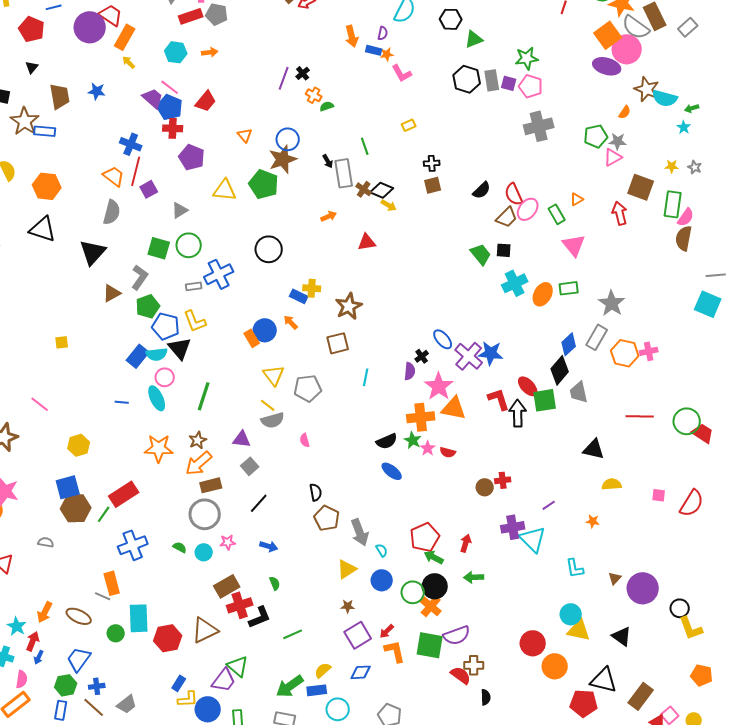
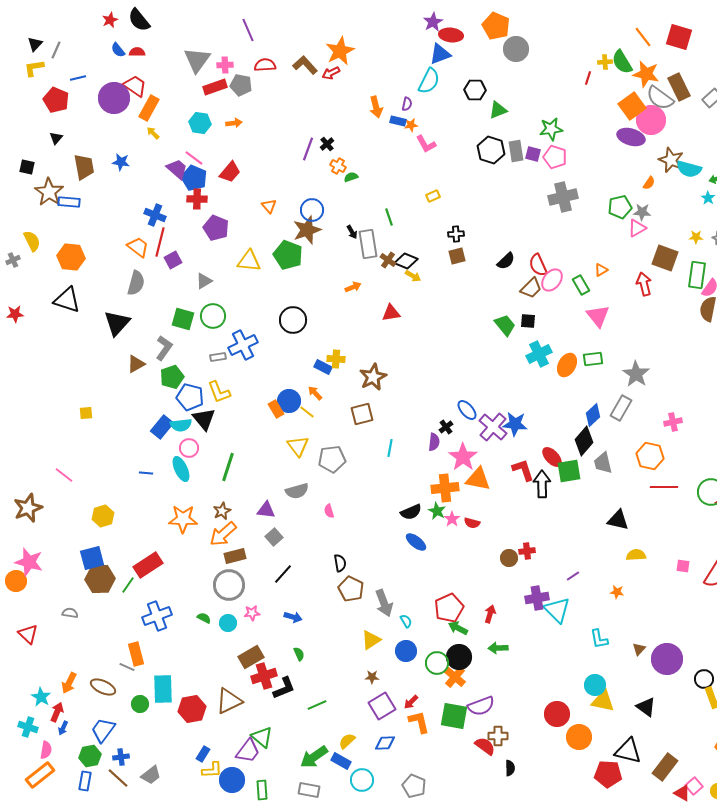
orange hexagon: (625, 353) -> (650, 456), moved
yellow line: (268, 405) -> (307, 412), moved
blue rectangle: (317, 690) -> (341, 761), turned 36

